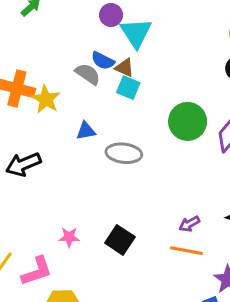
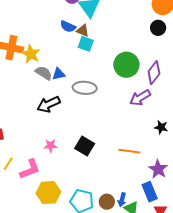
gray semicircle: (88, 74) -> (44, 73), moved
black arrow: (23, 164) -> (48, 104), moved
purple arrow: (189, 224) -> (140, 98), moved, size x1.5

